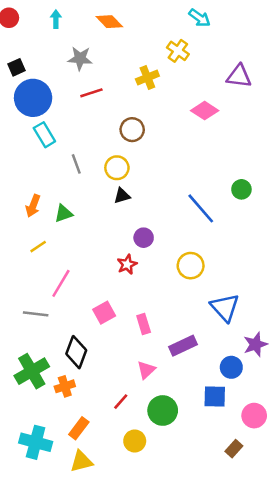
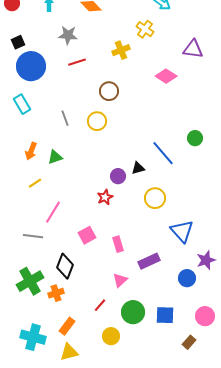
cyan rectangle: (44, 135) -> (22, 104), moved
black triangle: (122, 196) -> (138, 168), moved
blue square: (215, 397) -> (165, 315), moved

